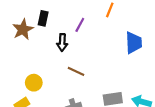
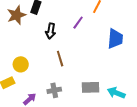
purple line: (80, 25) -> (78, 23), moved
brown line: (76, 71) -> (60, 59), turned 42

